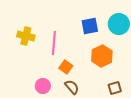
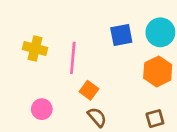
orange hexagon: (102, 56) -> (158, 71), moved
pink circle: (43, 86) -> (42, 109), moved

